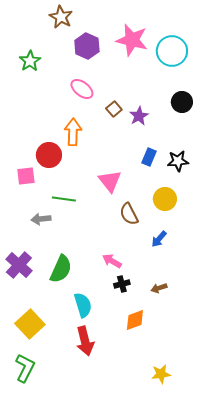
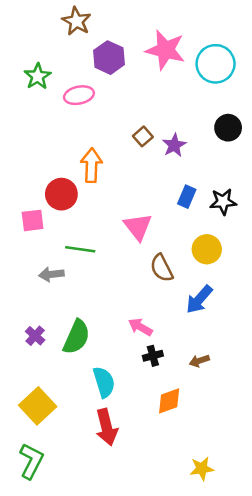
pink ellipse: (82, 89) -> (79, 95), moved, turned -50
blue arrow: (159, 239) -> (199, 299), size x1.4
purple cross: (19, 265) -> (35, 336), moved, size x0.6

